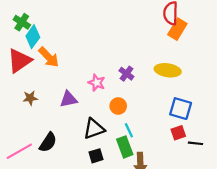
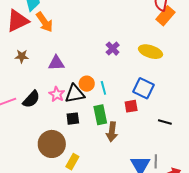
pink star: (97, 83) -> (57, 94), moved
orange circle: (118, 106) -> (87, 84), moved
blue square: (181, 109) -> (144, 88), moved
cyan line: (129, 130) -> (103, 88), moved
red square: (178, 133) -> (131, 106), moved

